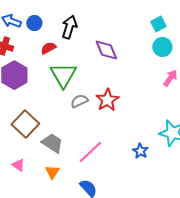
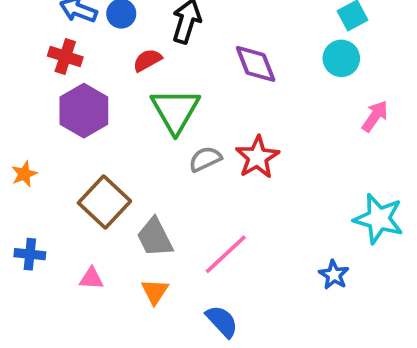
cyan circle: (162, 47) -> (341, 58), moved
gray trapezoid: (52, 143) -> (155, 237), turned -150
blue star: (140, 151) -> (334, 275), moved
pink triangle: (18, 165) -> (91, 278), turned -32

